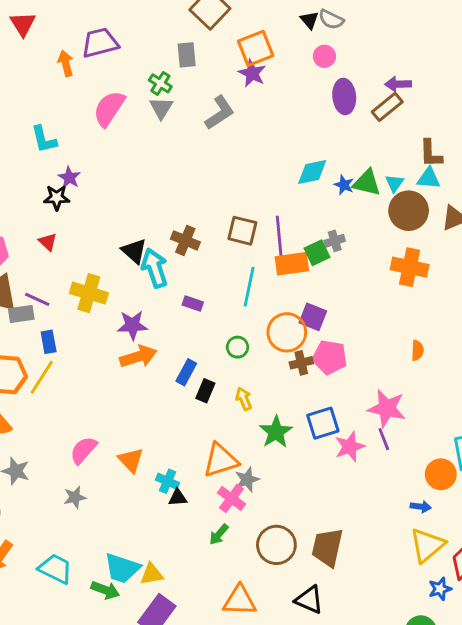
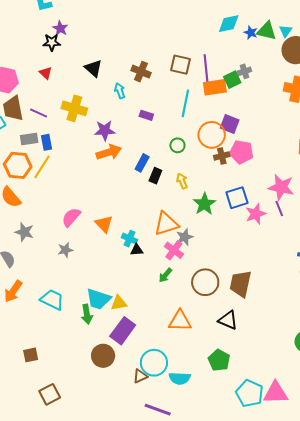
black triangle: (134, 251) -> (93, 68), moved
cyan arrow: (155, 268) -> (120, 91), size x0.6
gray rectangle: (21, 314) -> (29, 139), moved
green arrow: (105, 590) -> (87, 314), turned 60

